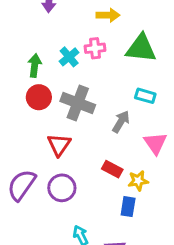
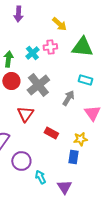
yellow arrow: (108, 15) -> (59, 24), turned 42
gray cross: (78, 103) -> (38, 85), turned 30
red rectangle: (112, 169) -> (51, 133), moved
purple circle: (62, 188) -> (21, 161), moved

